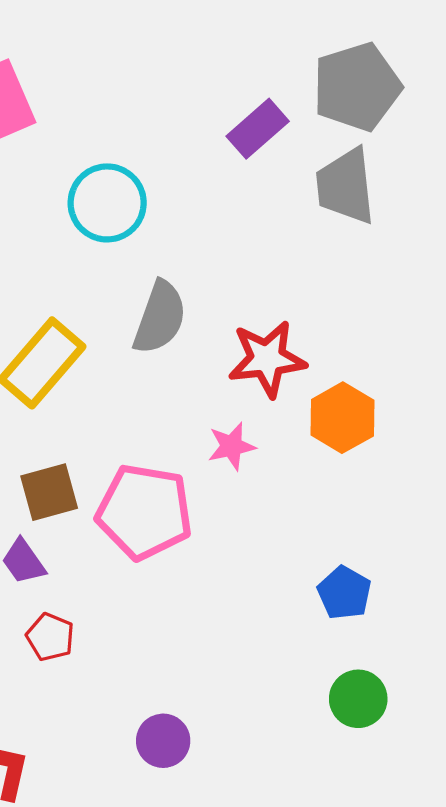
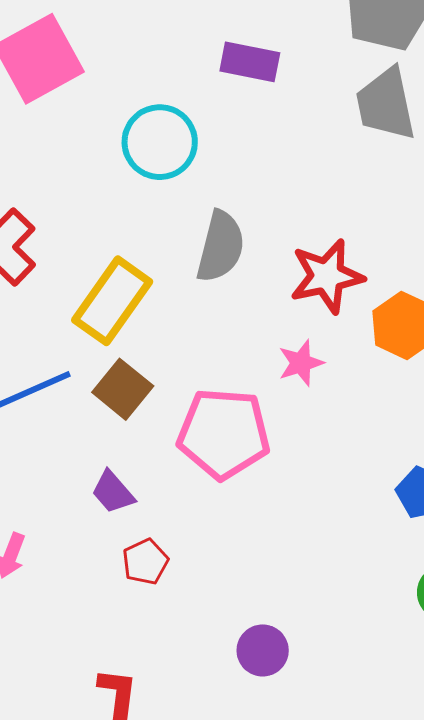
purple rectangle: (258, 129) -> (250, 62), moved, turned 58
brown square: (49, 492) -> (123, 389), moved, turned -30
red pentagon: (50, 637) -> (145, 562), turned 30

